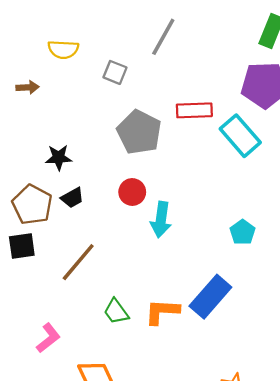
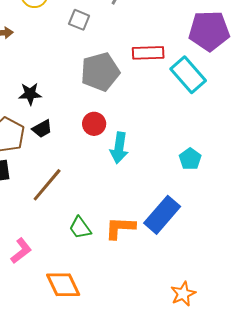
gray pentagon: (139, 132) -> (100, 72), turned 30

